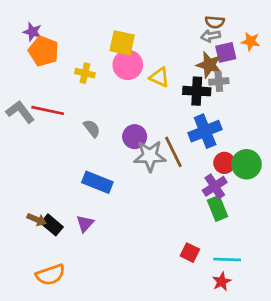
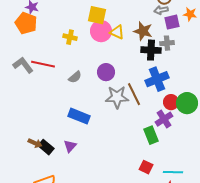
orange pentagon: (44, 51) -> (26, 23), moved
brown star: (209, 65) -> (143, 31), moved
yellow triangle: (159, 77) -> (117, 32), moved
gray semicircle: (92, 128) -> (75, 77), turned 88
purple circle: (135, 137) -> (106, 72), moved
green rectangle: (217, 208) -> (151, 135), moved

